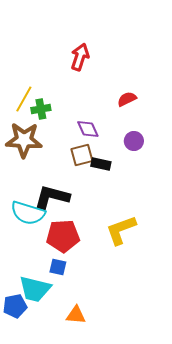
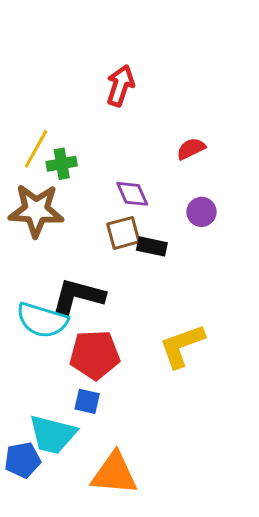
orange triangle: (76, 315) -> (114, 474), size x1.6

